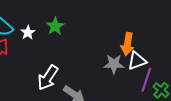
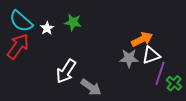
green star: (55, 26) -> (73, 22), turned -30
orange arrow: (127, 44) -> (142, 39), turned -125

